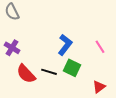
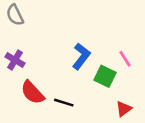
green square: (72, 68) -> (105, 76), moved
black line: (49, 72) -> (64, 103), moved

